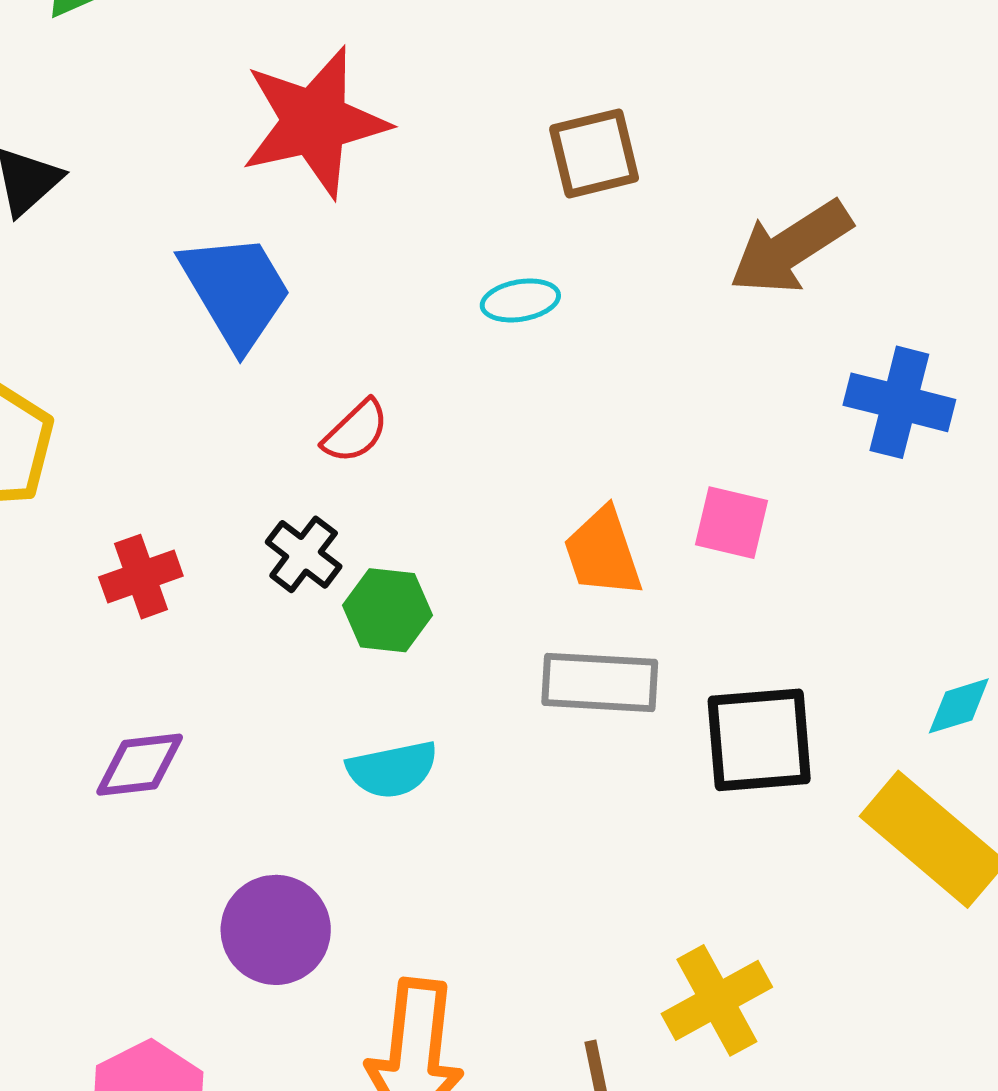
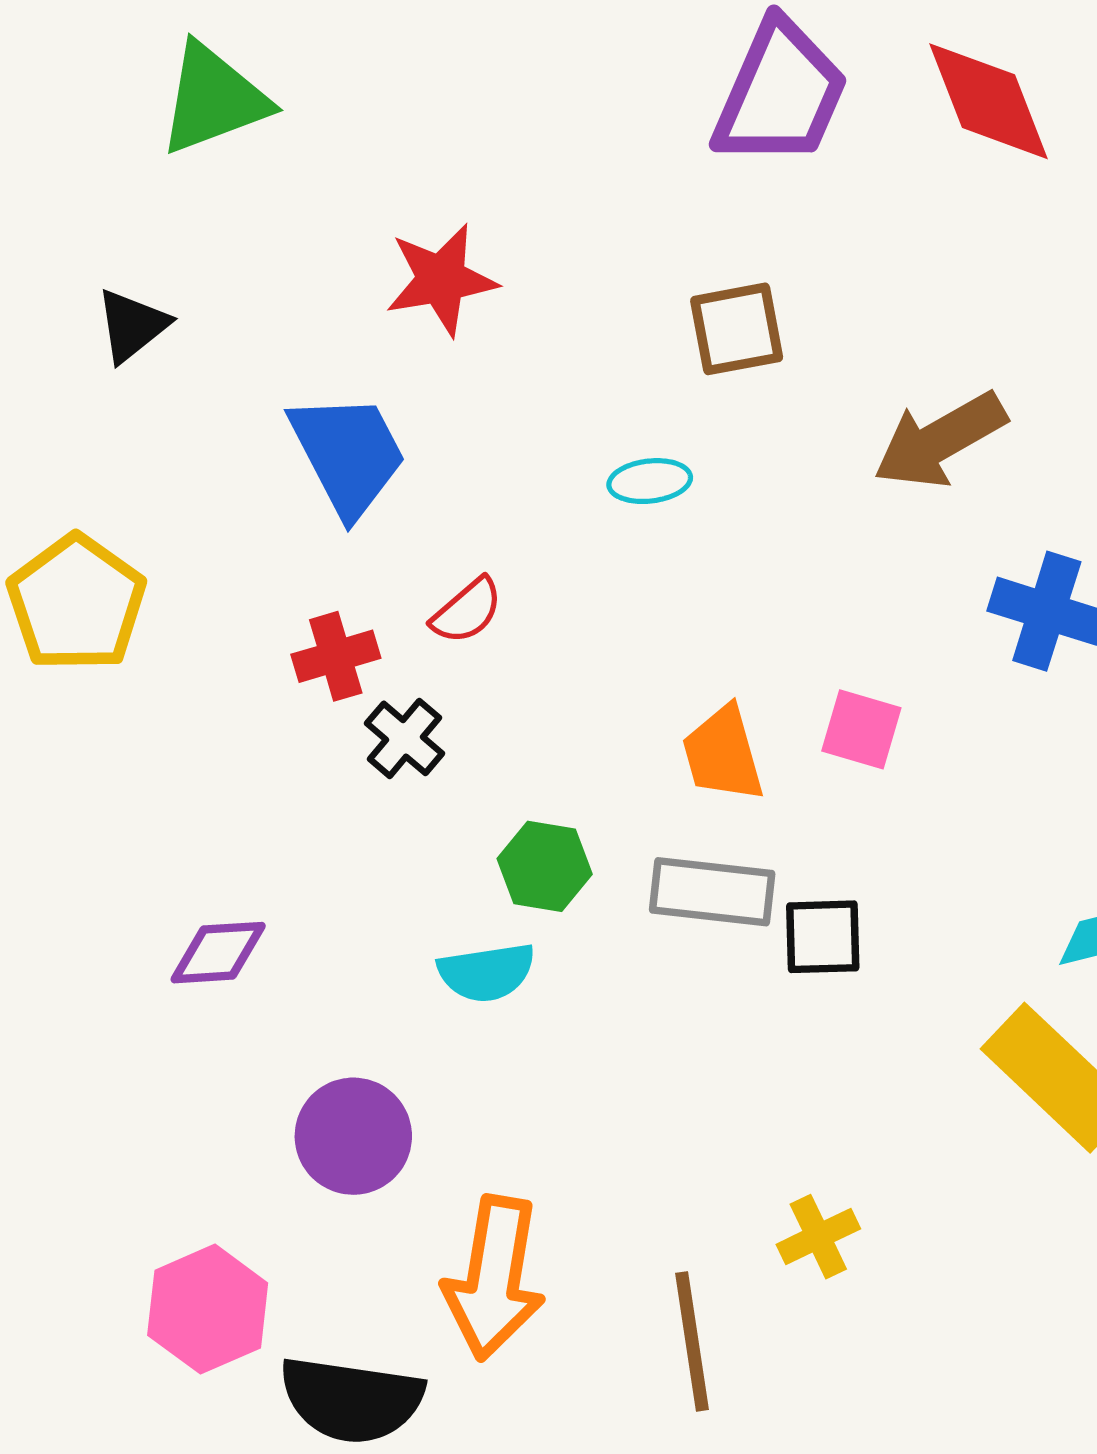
red star: (315, 122) -> (441, 279), size x0.7
red cross: (141, 577) -> (336, 656), moved
green hexagon: (388, 610) -> (545, 866), moved
black square: (759, 740) -> (823, 937), moved, size x0.7
yellow cross: (717, 1000) -> (818, 1237), size x0.7

